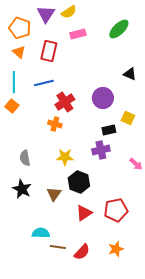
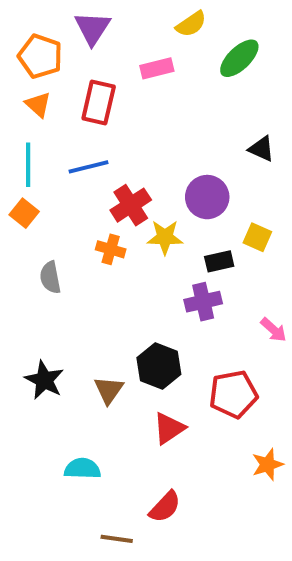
yellow semicircle: (69, 12) -> (191, 24), moved
yellow star: (65, 157) -> (165, 237), moved
gray semicircle: (25, 158) -> (50, 277), moved
red pentagon: (116, 210) -> (233, 394), moved
brown line: (58, 247) -> (117, 539), moved
orange star: (116, 249) -> (267, 465), moved

